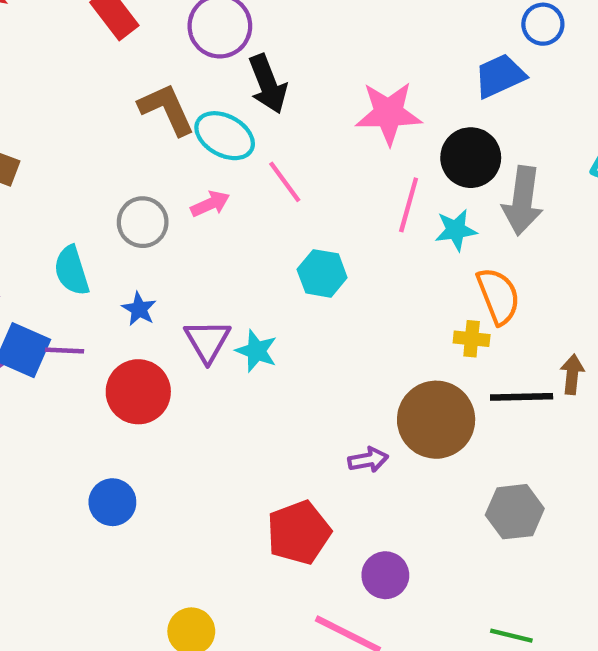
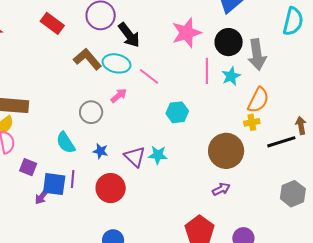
orange semicircle: (498, 296) -> (258, 100), turned 64
purple line: (65, 351) -> (73, 179), turned -72
brown circle: (436, 420) -> (226, 151), moved

